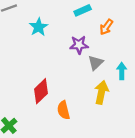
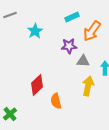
orange arrow: (106, 27) -> (92, 31), size x1.5
gray triangle: (96, 63) -> (83, 61), turned 48

